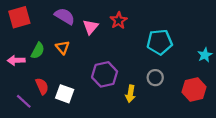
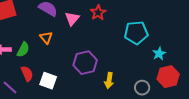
green semicircle: (38, 51) -> (23, 50), moved
cyan star: (205, 55) -> (159, 54), moved
gray circle: (155, 78) -> (142, 88), moved

